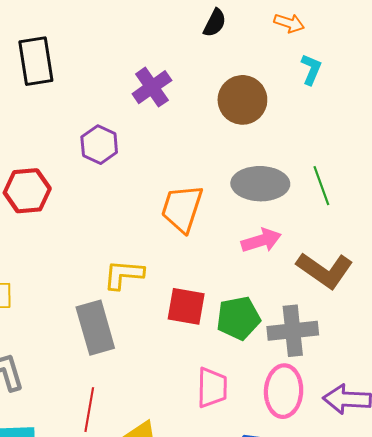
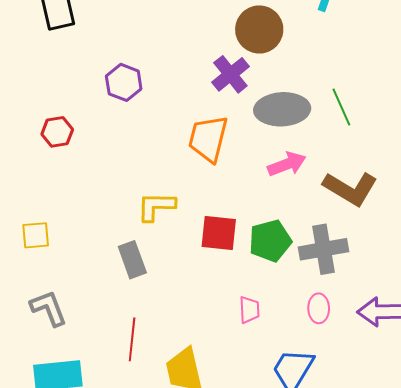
purple cross: (152, 87) -> (230, 74), moved
red hexagon: (27, 191) -> (57, 132), size x0.7
gray rectangle: (95, 328) -> (132, 260), size x0.7
pink trapezoid: (212, 388) -> (249, 310), size x0.7
pink ellipse: (284, 391) -> (319, 308), size x0.6

